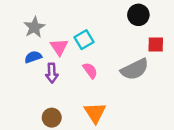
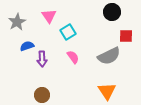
gray star: (34, 27) -> (17, 22), moved
pink triangle: (59, 47) -> (49, 16), moved
orange triangle: (95, 113) -> (107, 91), moved

